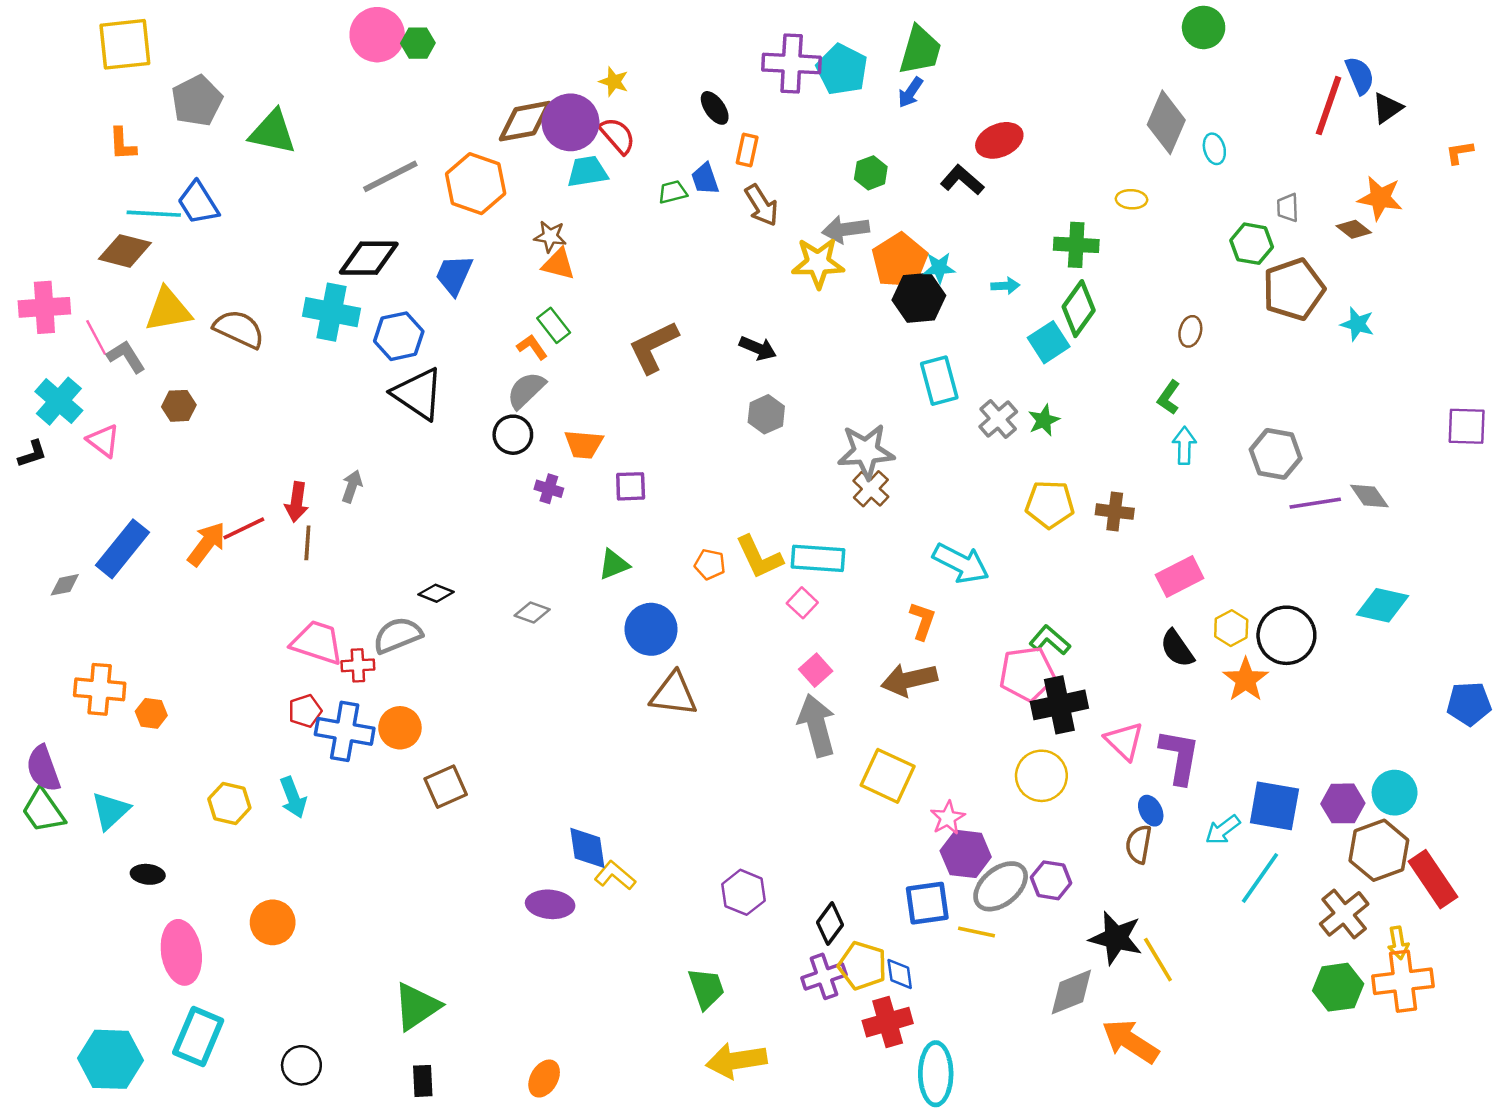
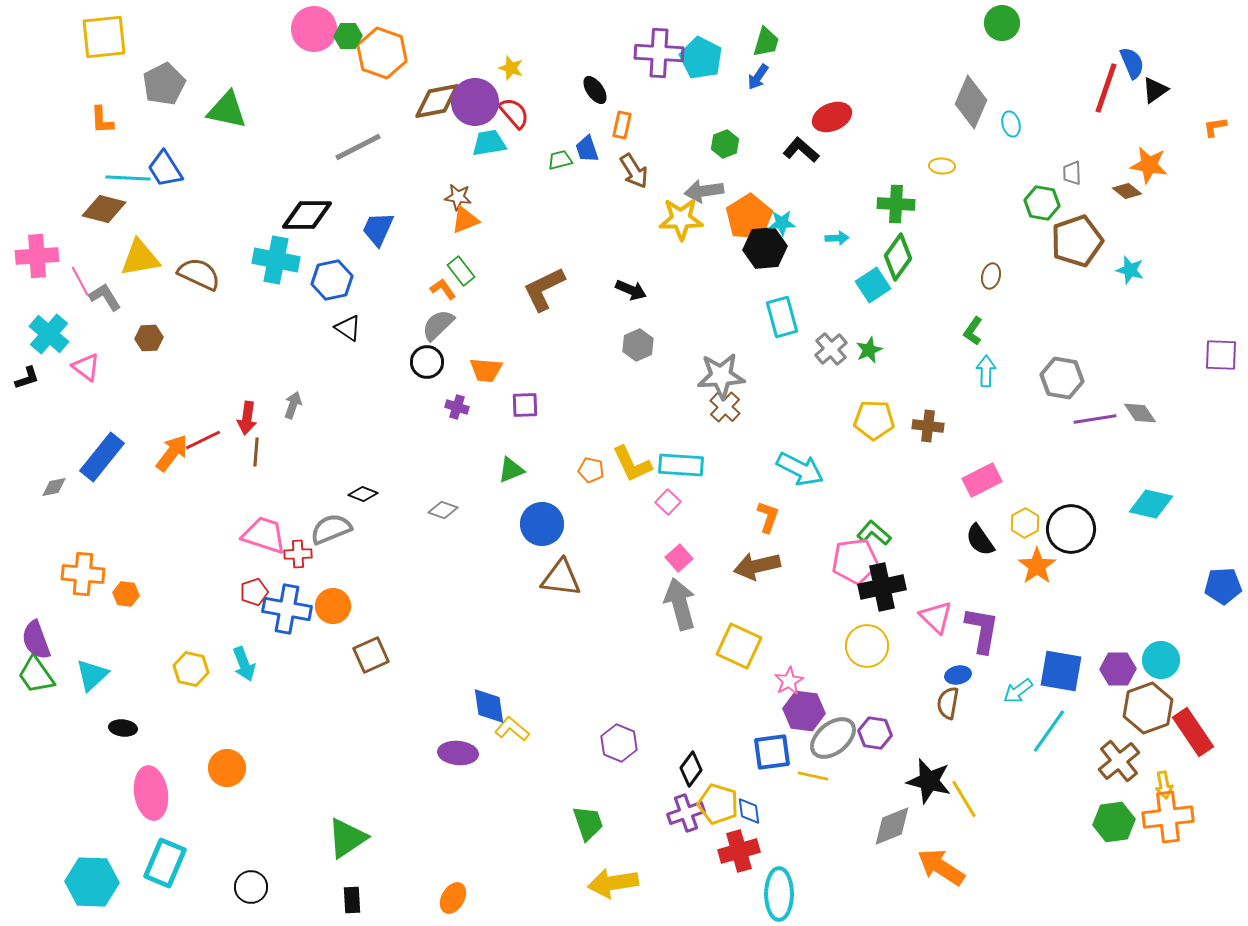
green trapezoid: (920, 50) -> (766, 42), size x0.7
gray line: (390, 176) -> (358, 147), moved
orange hexagon: (476, 184) -> (382, 53), moved
orange triangle: (559, 264) -> (465, 220), turned -36
black triangle: (418, 394) -> (348, 328), size x0.6
blue ellipse: (1151, 811) -> (958, 675), turned -75

